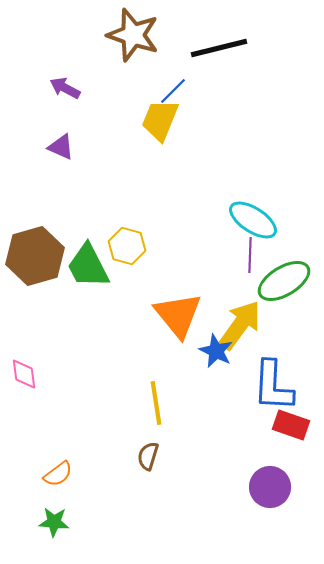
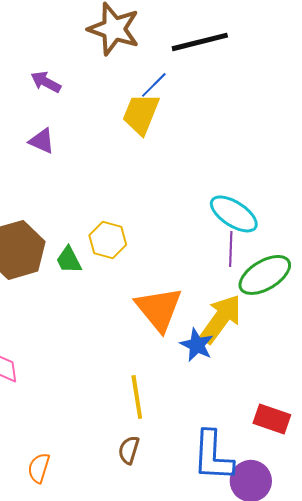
green trapezoid: (88, 266) -> (69, 260), size x0.6
blue L-shape: (273, 386) -> (213, 456), moved
orange semicircle: (58, 474) -> (39, 468), turned 144

